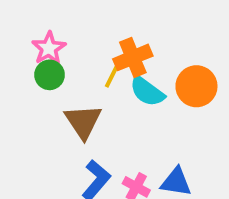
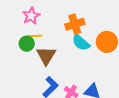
green circle: (50, 75) -> (27, 44), moved
yellow line: (112, 75) -> (35, 36), moved, turned 56

